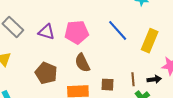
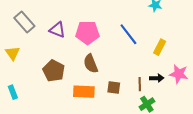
yellow rectangle: (150, 41) -> (160, 47), size x0.7
black arrow: (154, 79) -> (157, 78), moved

